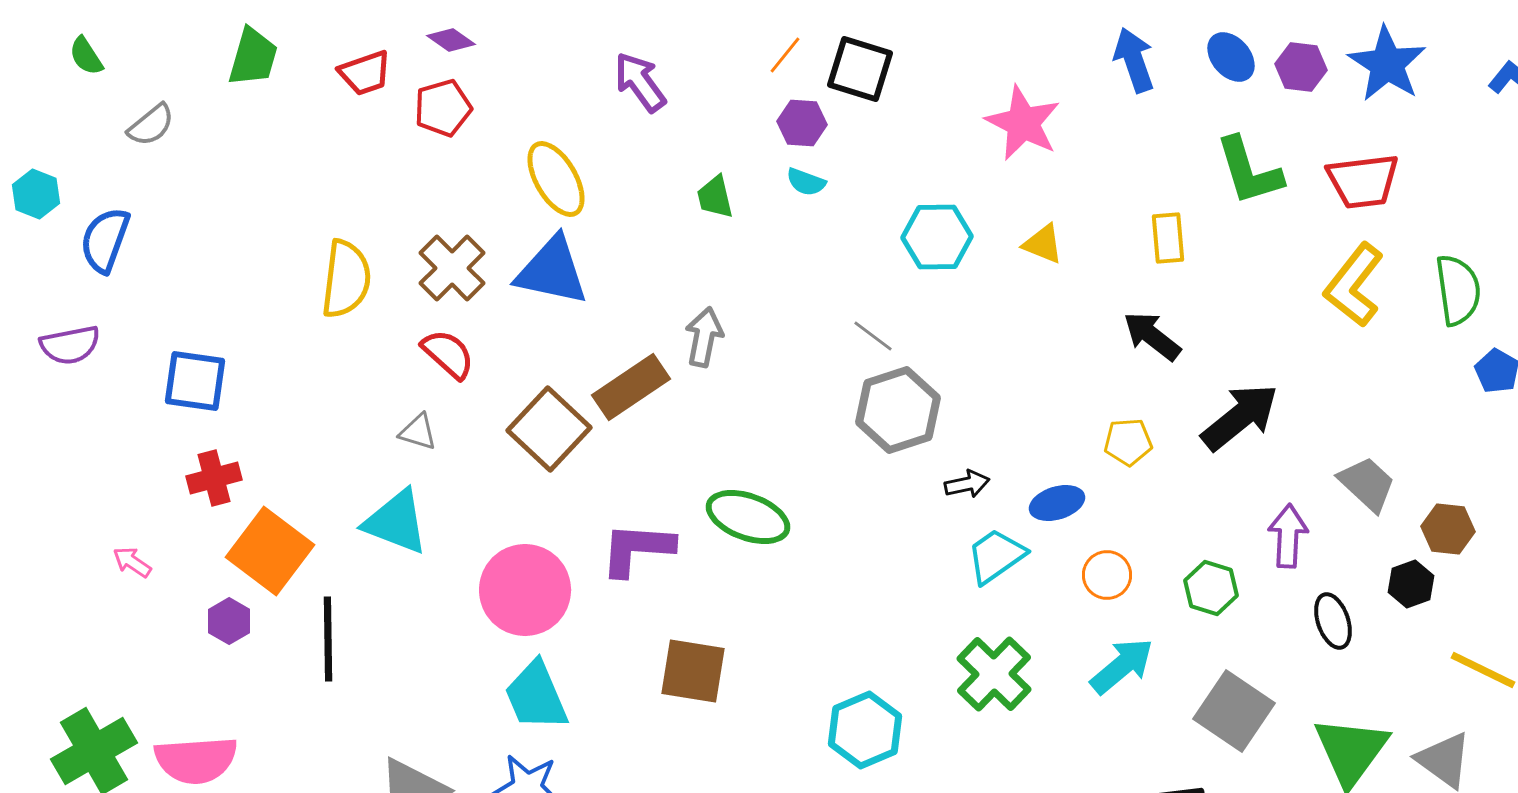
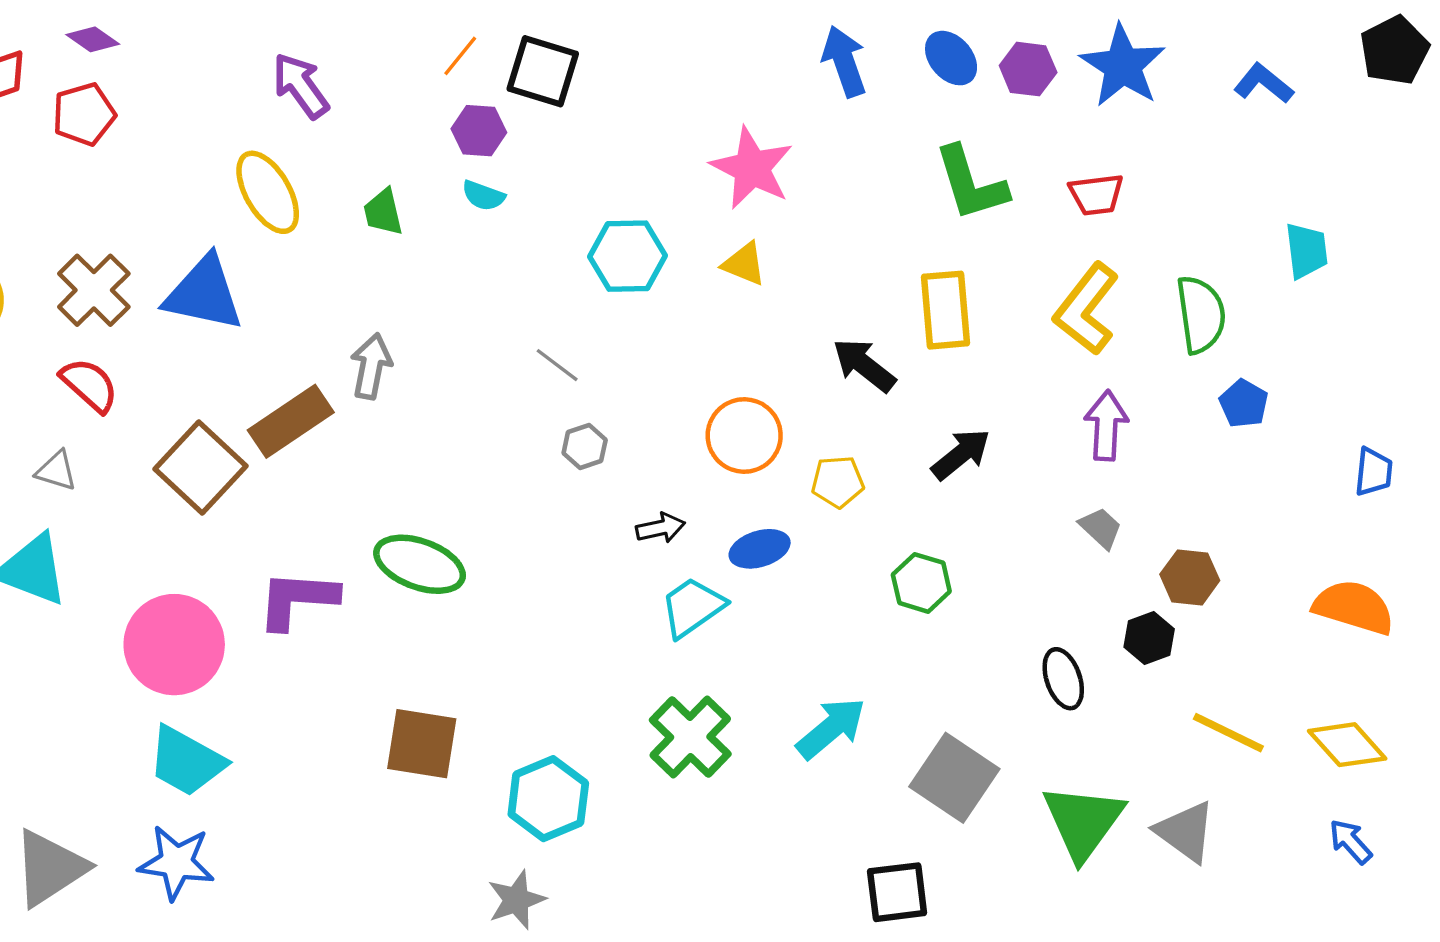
pink star: (1023, 123) -> (752, 168), moved
yellow ellipse: (556, 179) -> (268, 192), moved
red trapezoid: (1363, 181) -> (1096, 195), size x0.7
yellow rectangle: (1168, 238) -> (946, 310), moved, size x1.4
gray hexagon: (898, 410) -> (585, 447), size x0.5
black arrow: (1240, 417) -> (961, 454), size x0.7
gray trapezoid: (1367, 484) -> (1101, 528), size x0.7
purple arrow: (1288, 536) -> (1106, 426), moved
orange circle: (1107, 575) -> (744, 436), moved, size x1.4
green hexagon: (1211, 588) -> (921, 583), moved
brown square: (693, 671) -> (422, 744), moved
cyan trapezoid: (536, 696) -> (186, 761), turned -38

